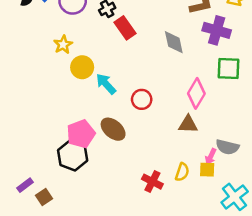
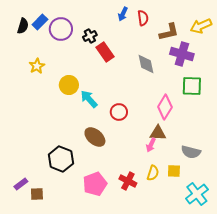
yellow star: (63, 45) -> (37, 66), moved
pink pentagon: (81, 134) -> (95, 184), moved
pink arrow: (211, 157) -> (151, 145), moved
brown square: (44, 197) -> (37, 194), turned 32

